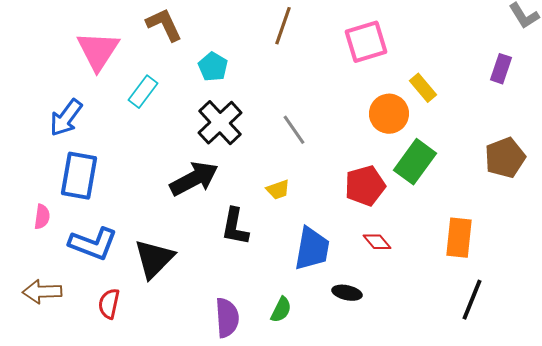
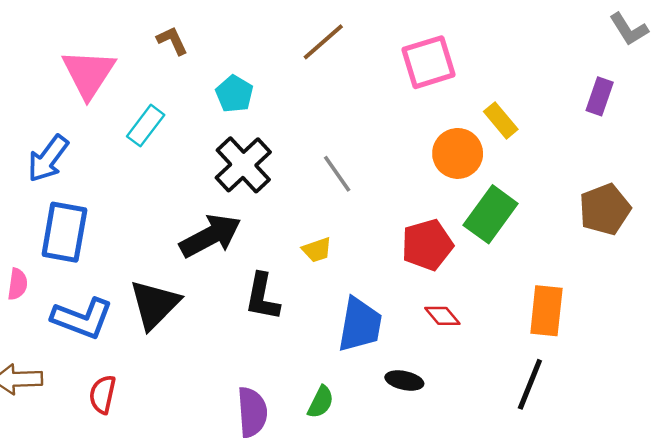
brown L-shape: (164, 25) -> (172, 41), size x0.7
brown line: (283, 26) -> (323, 42), turned 30
black triangle: (154, 259) -> (154, 304), moved
black line: (472, 300) -> (530, 384), moved

